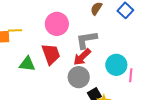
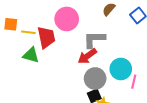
yellow line: (15, 30) -> (28, 32), moved
red trapezoid: (51, 54) -> (46, 37), moved
gray circle: (79, 77) -> (95, 79), moved

